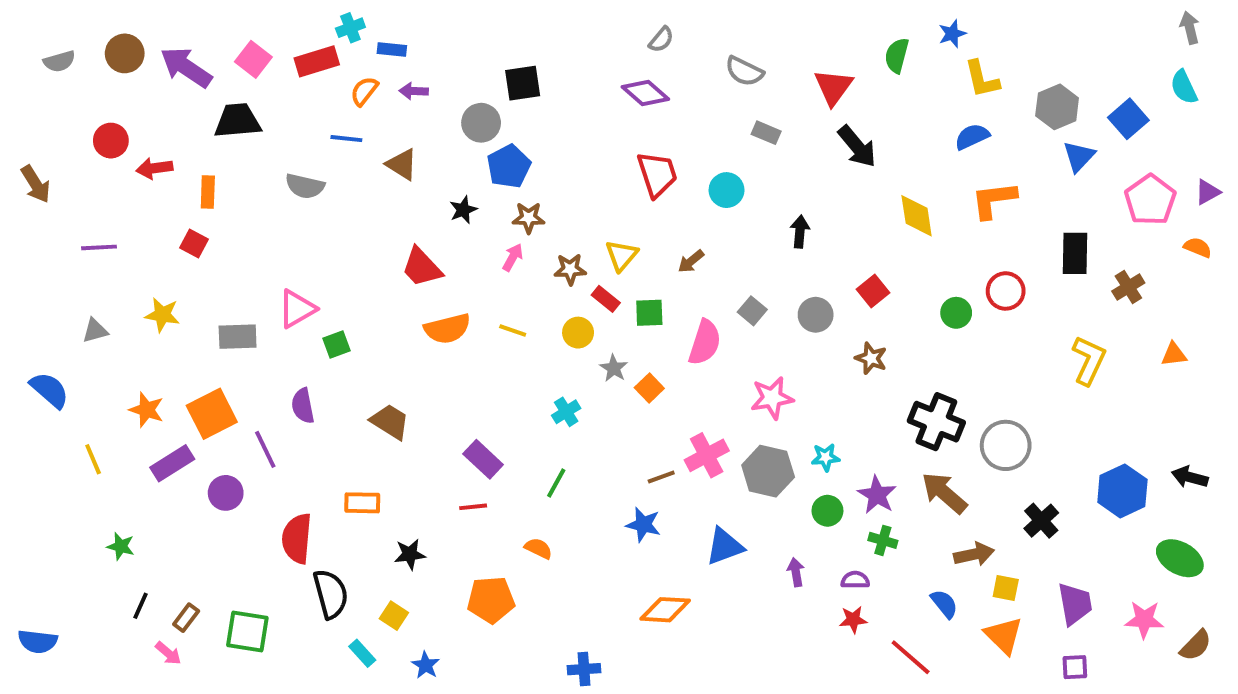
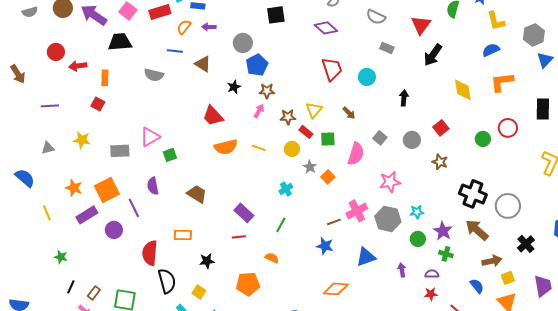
black square: (523, 83) -> (276, 15), moved
black arrow: (857, 146) -> (433, 55), turned 75
brown arrow: (691, 261) -> (349, 113), turned -96
yellow square: (1006, 588) -> (508, 278), turned -32

